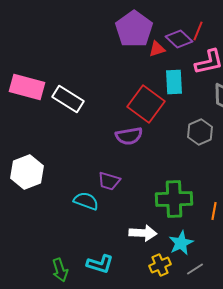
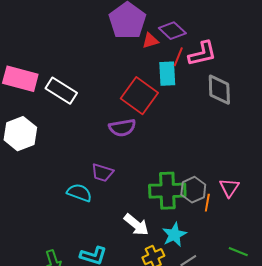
red line: (198, 31) -> (178, 57), moved
gray hexagon: (200, 132) -> (193, 190), moved
white hexagon: (27, 172) -> (20, 134), moved
white arrow: (143, 233) -> (136, 225), turned 36

